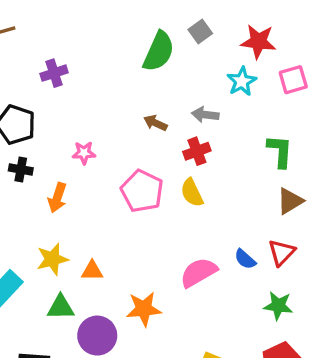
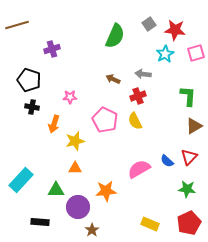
gray square: (200, 32) -> (149, 24), moved
yellow star: (52, 259) -> (75, 141), moved

